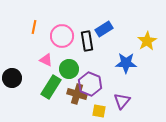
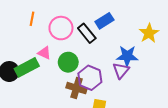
black rectangle: (87, 41) -> (87, 33), turned -30
green rectangle: (51, 87) -> (27, 67), moved, turned 30
purple triangle: (122, 101) -> (121, 70), moved

